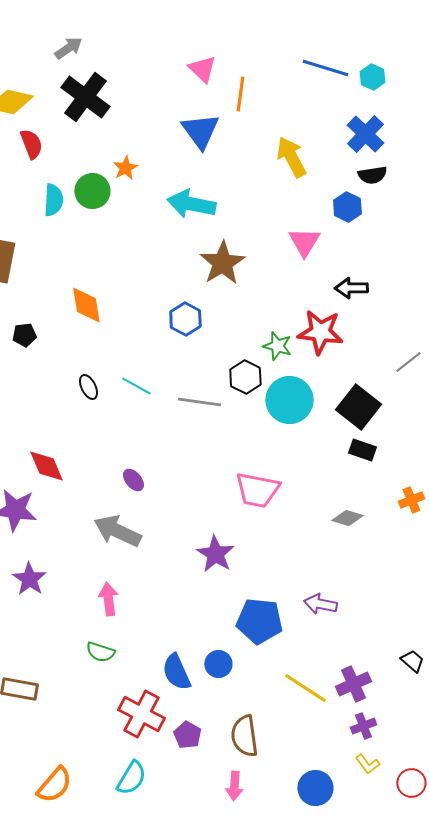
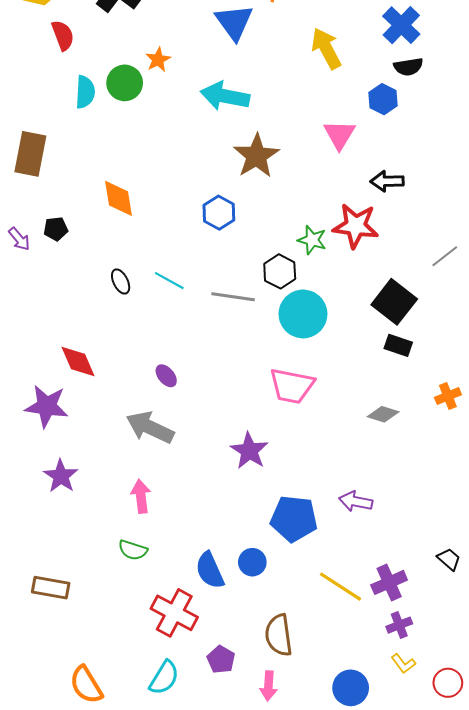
cyan circle: (289, 400) -> (303, 314), moved
purple pentagon: (187, 735) -> (221, 659), moved
orange semicircle: (54, 785) -> (86, 685), turned 108

